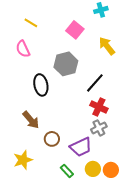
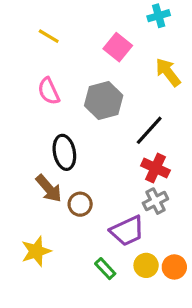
pink semicircle: (23, 49) -> (49, 91), moved
black ellipse: (41, 85) -> (64, 152), moved
brown circle: (52, 139) -> (80, 204), moved

